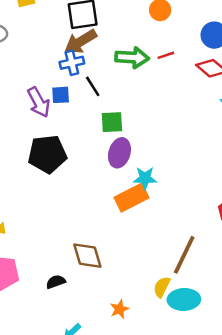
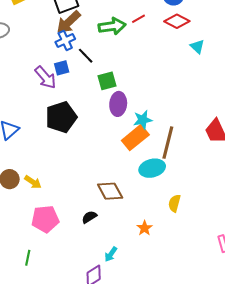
brown line: (184, 255) -> (168, 143), moved
cyan ellipse: (184, 299) -> (152, 168), moved

